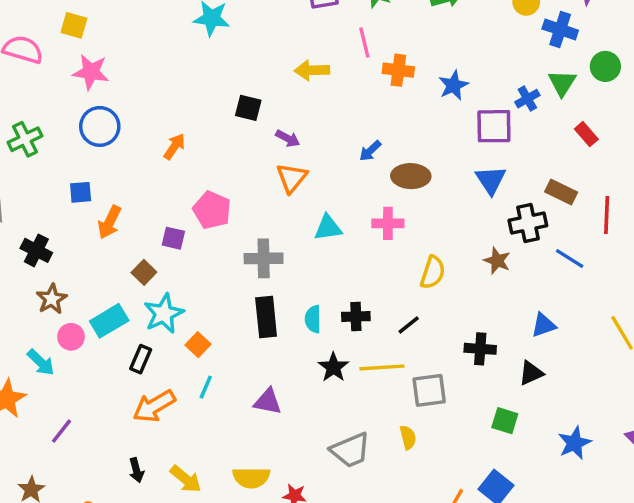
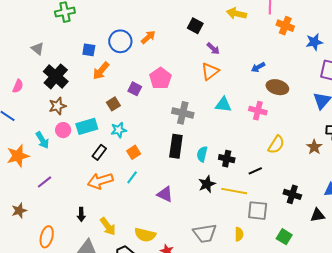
blue circle: (100, 126) -> (120, 41), moved
black cross: (36, 250) -> (56, 76), size x1.4
cyan star: (164, 314) -> (119, 130), size x0.7
green square: (505, 421) -> (284, 237), moved

